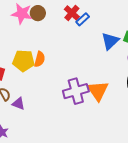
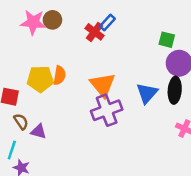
red cross: (72, 13) -> (95, 32), moved
blue triangle: (110, 41) -> (147, 93), moved
orange triangle: (98, 91) -> (103, 85), moved

